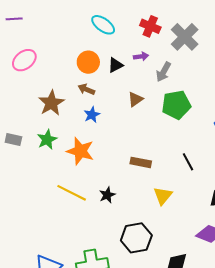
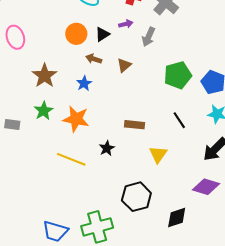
pink ellipse: (24, 60) -> (15, 37), turned -65
brown arrow: (86, 89) -> (94, 59), moved
green pentagon: (176, 105) -> (178, 75), moved
gray rectangle: (13, 140) -> (12, 125), moved
black star: (107, 195) -> (107, 148), moved

